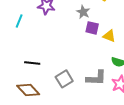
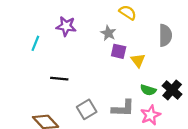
yellow triangle: (109, 36) -> (138, 60), turned 32
black line: (32, 63) -> (59, 79), moved

